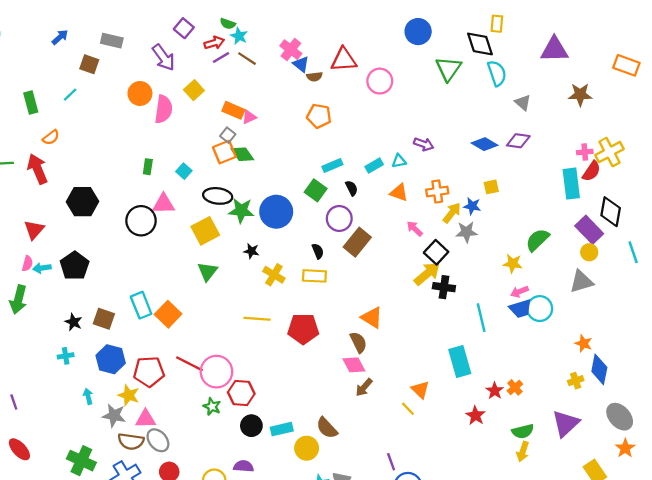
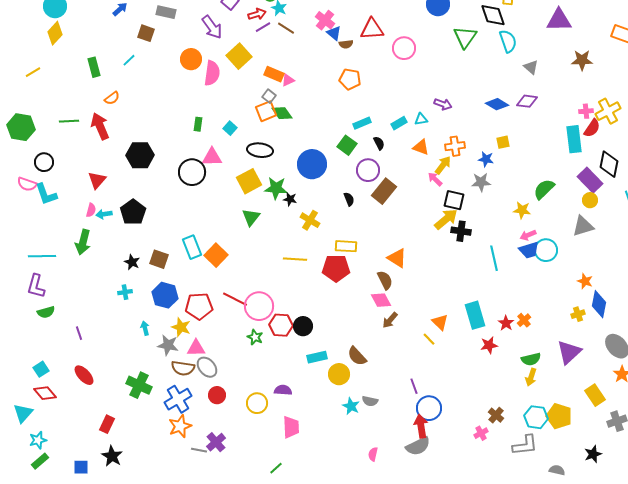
yellow square: (194, 90) -> (239, 56), size x1.4
green star: (241, 211) -> (276, 188), moved
yellow arrow: (452, 213) -> (443, 165), moved
black square: (436, 252) -> (454, 200), turned -30
yellow rectangle: (314, 276) -> (346, 246), moved
cyan rectangle: (460, 361) -> (475, 315), moved
red star: (475, 416) -> (489, 345), turned 30
black circle: (251, 426) -> (303, 326), moved

